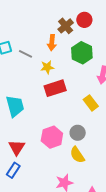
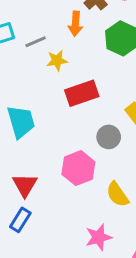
gray line: (26, 54) -> (36, 42), turned -48
yellow star: (47, 67) -> (57, 60), moved
gray circle: (78, 133) -> (109, 137), moved

